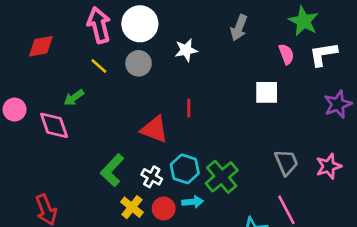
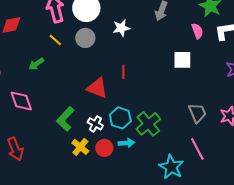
pink diamond: (54, 125) -> (21, 101), moved

